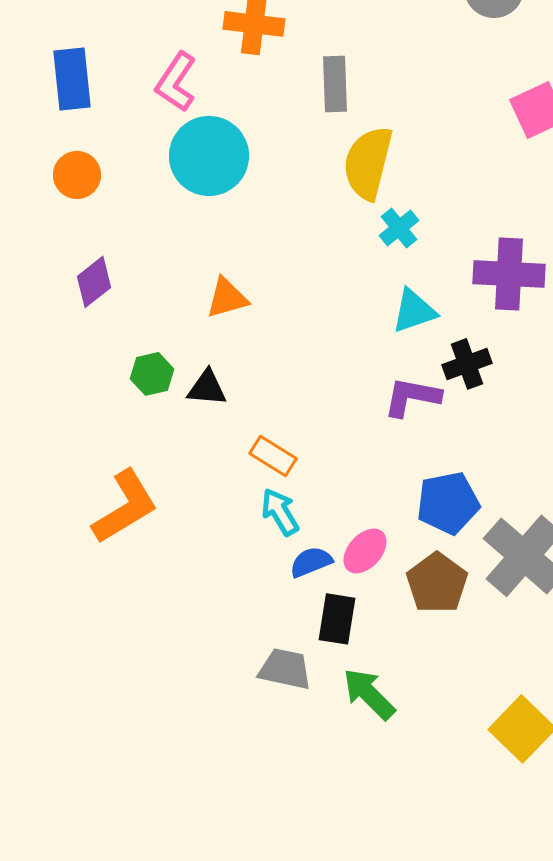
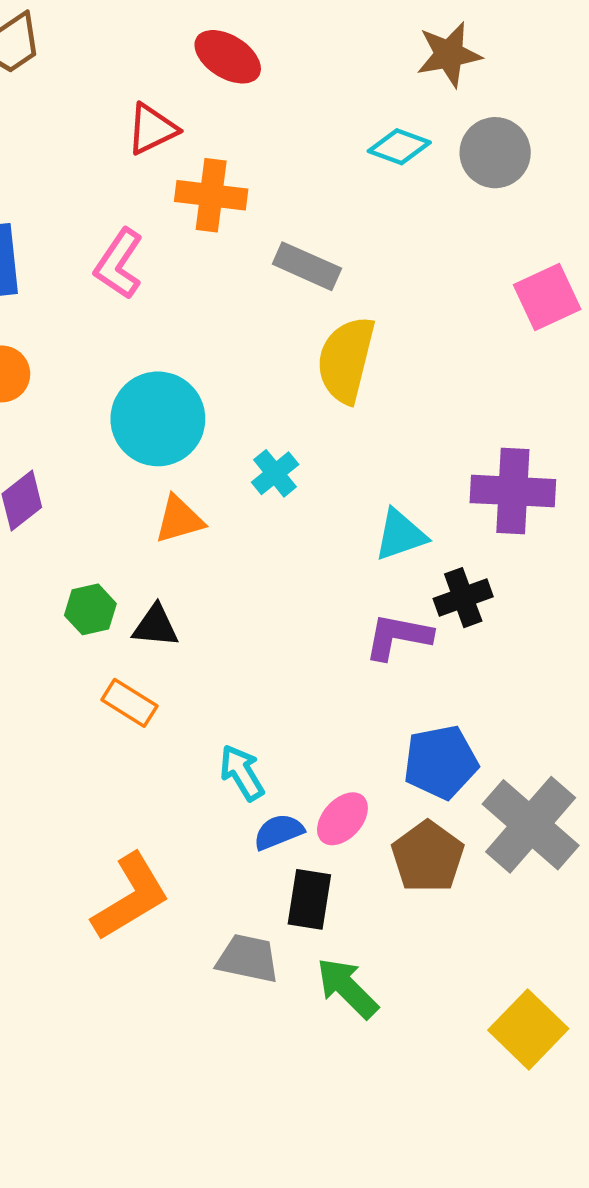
gray rectangle: (335, 84) -> (307, 266), turned -64
cyan circle: (209, 156) -> (158, 419), moved
cyan cross: (399, 228) -> (275, 473), moved
orange rectangle: (273, 456) -> (129, 703), moved
orange L-shape: (125, 507) -> (131, 897), moved

